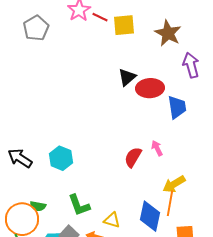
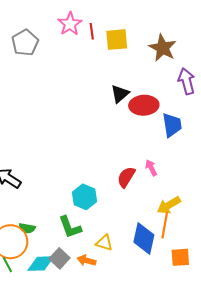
red line: (100, 17) -> (92, 31), turned 56
cyan hexagon: (61, 158) -> (84, 197), moved

